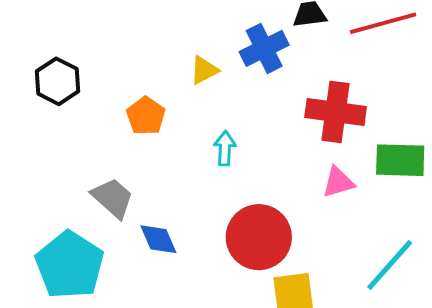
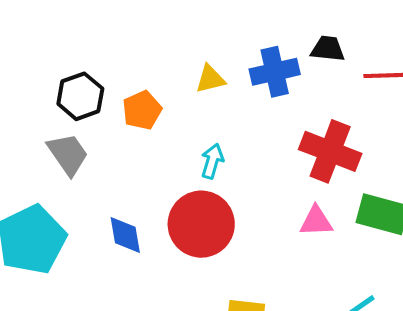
black hexagon: (57, 81) -> (80, 96), moved
gray trapezoid: (113, 198) -> (68, 154), moved
red circle: (259, 237) -> (201, 224), moved

